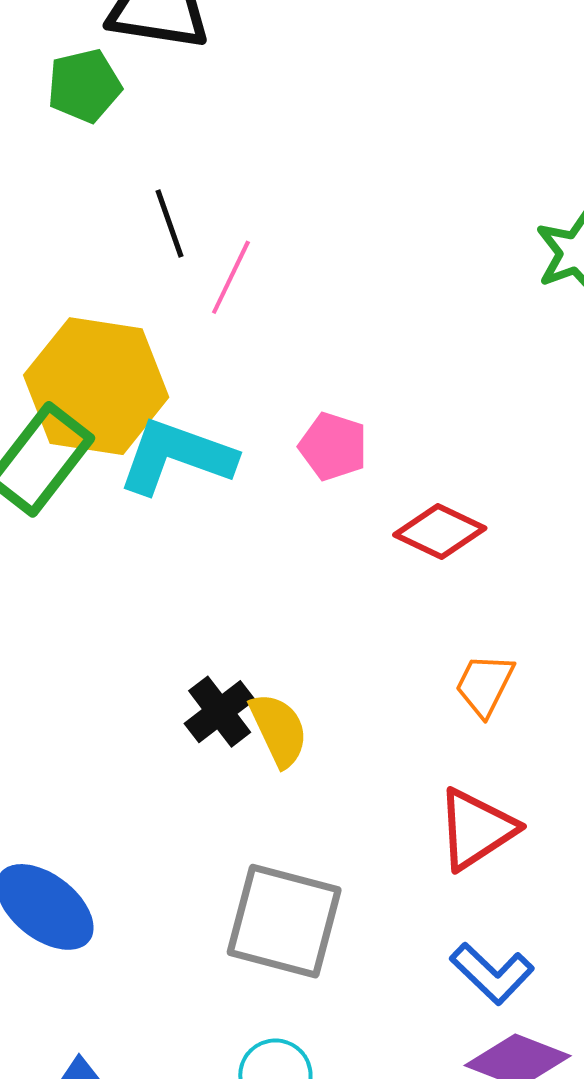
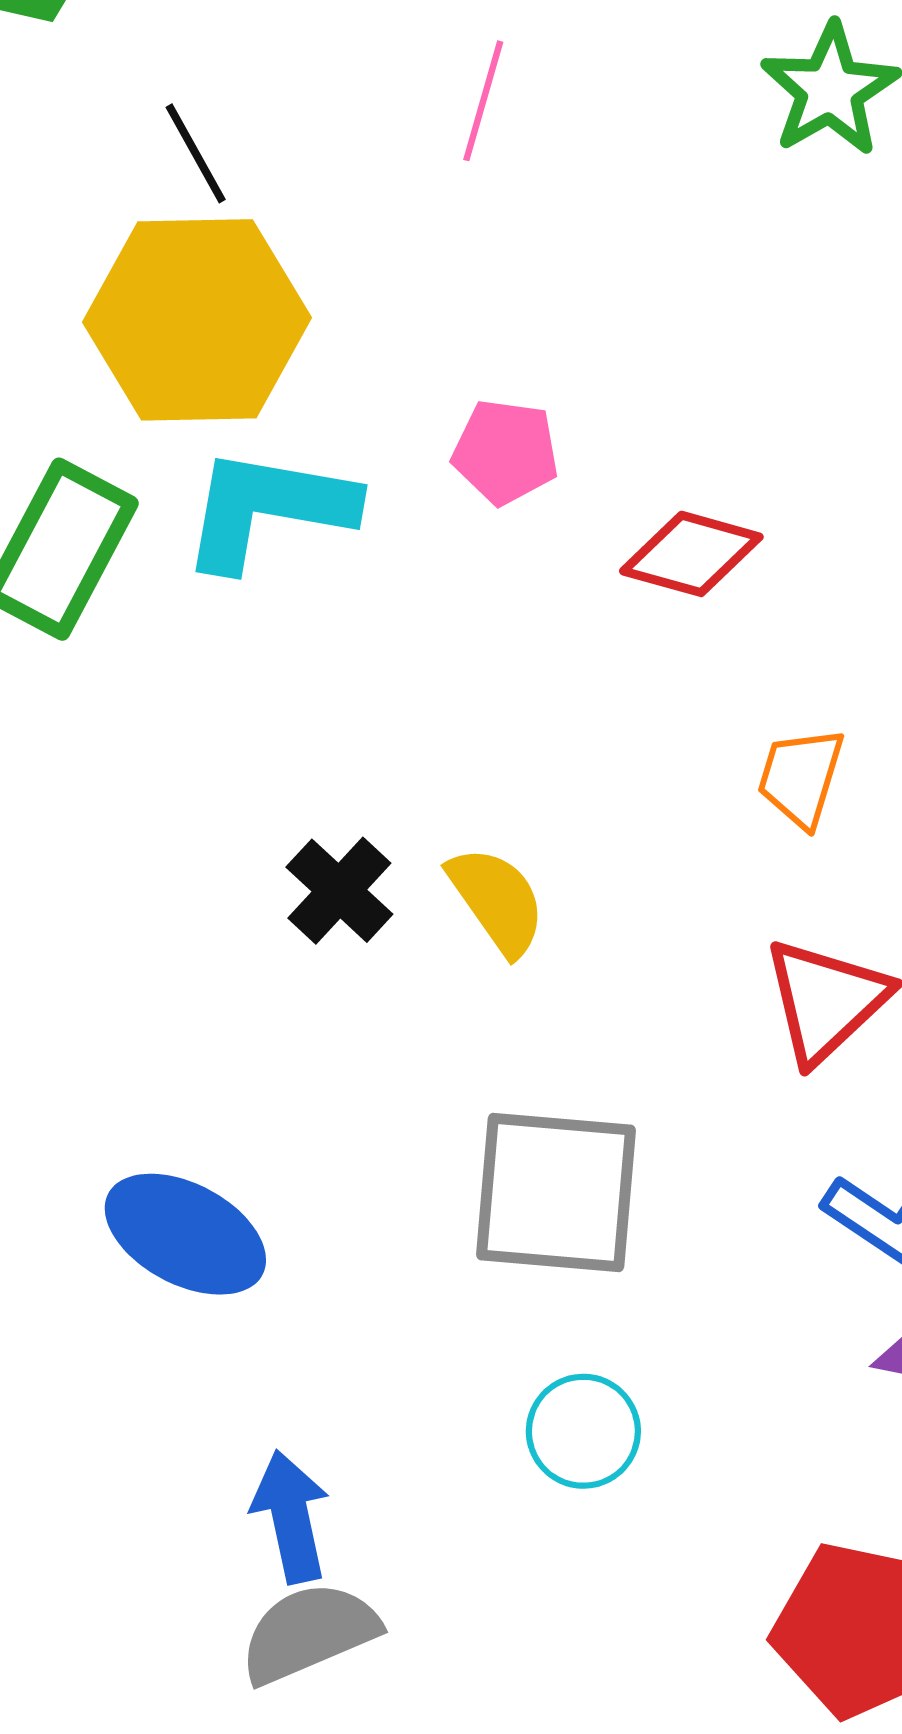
pink line: (231, 277) -> (483, 101), moved
yellow hexagon: (96, 386) -> (197, 320), moved
black cross: (220, 712) -> (339, 891), moved

